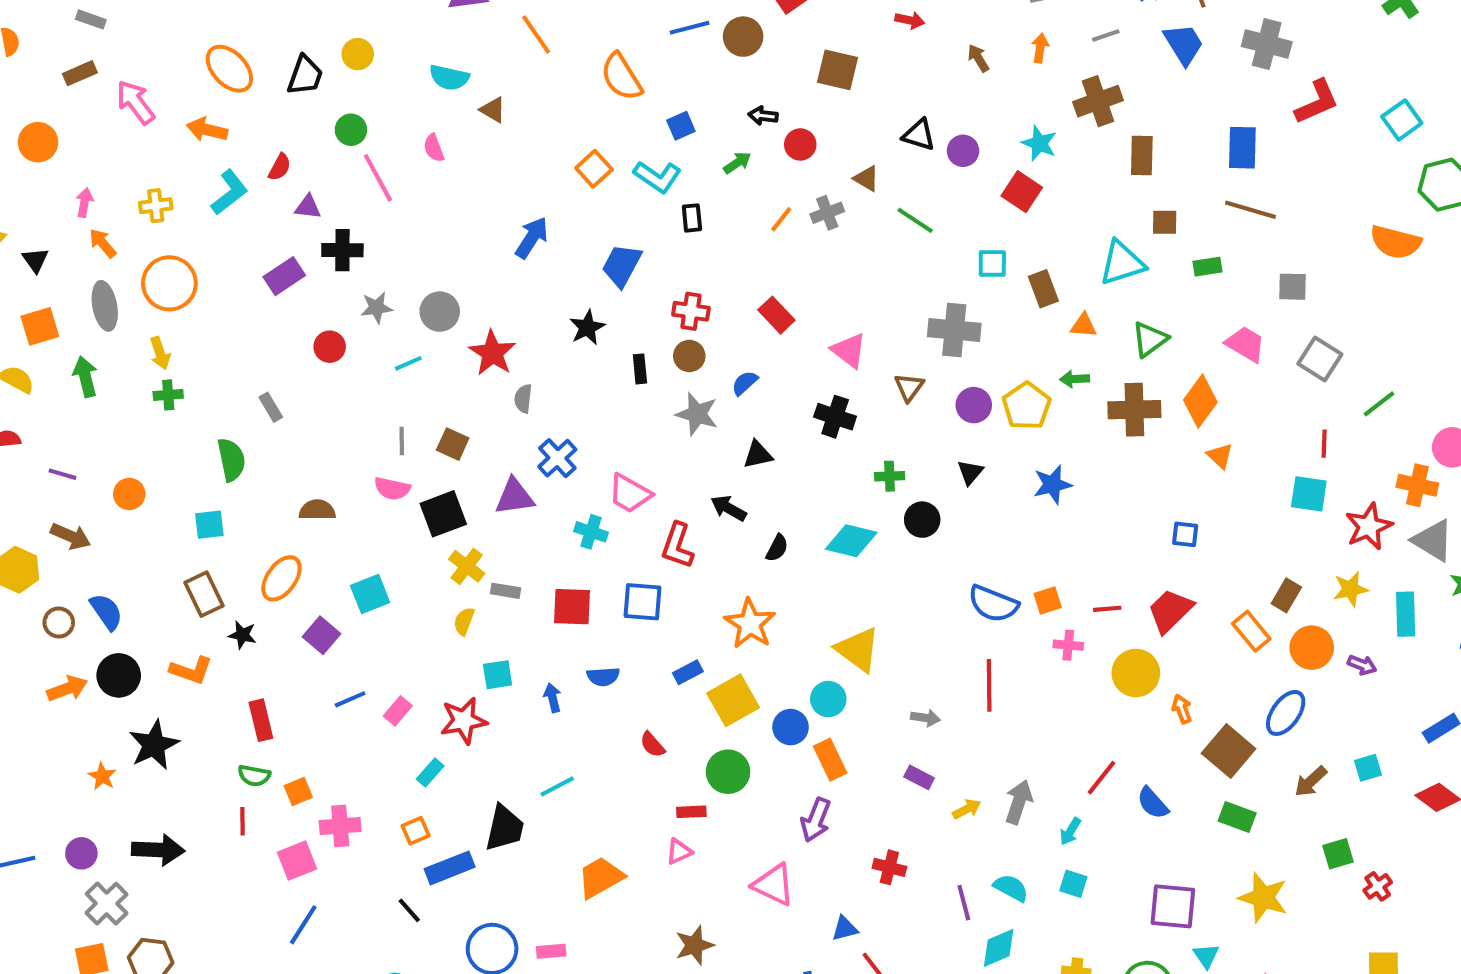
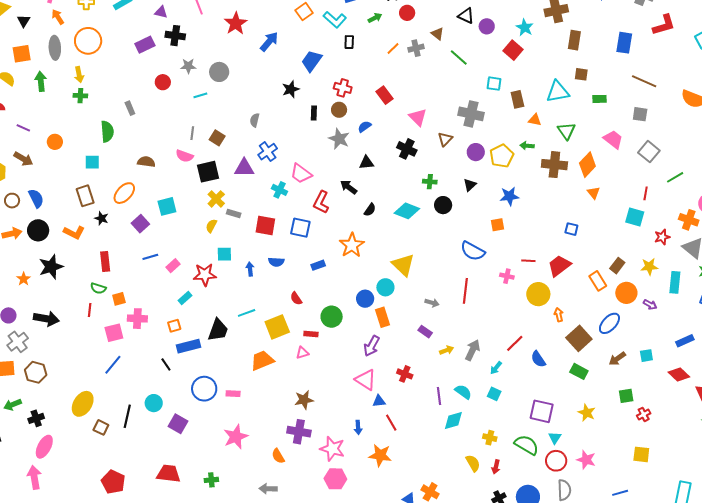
brown line: (1251, 210) -> (644, 81), moved
green triangle: (1150, 339) -> (566, 131), turned -36
red star: (492, 353) -> (236, 23), moved
red star: (1369, 526) -> (662, 237), size x0.7
orange square: (1048, 601) -> (497, 225), moved
yellow square: (733, 700) -> (277, 327), moved
pink triangle: (774, 885) -> (366, 380), moved
yellow star: (1263, 898) -> (587, 413), size x0.7

